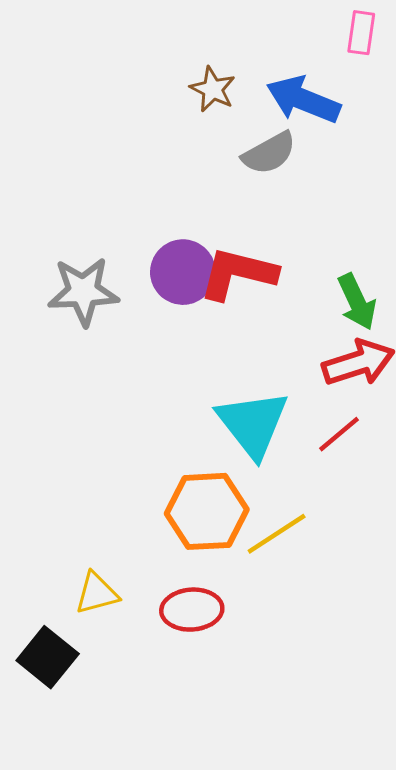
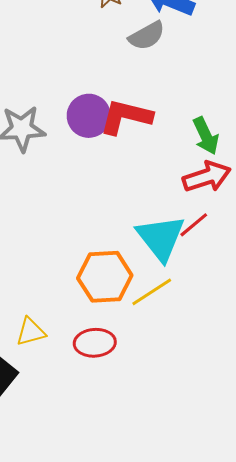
cyan triangle: (253, 424) -> (161, 238), moved

